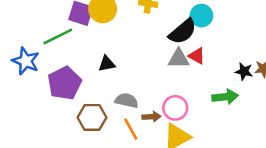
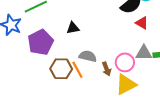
gray triangle: (179, 59) -> (144, 53), moved
brown arrow: (151, 117) -> (107, 69), turned 72
orange line: (131, 129) -> (77, 70), moved

